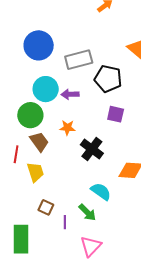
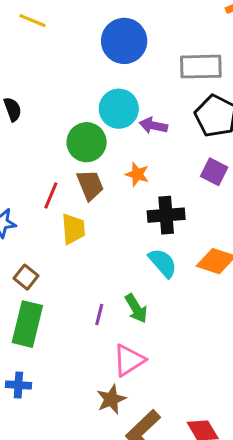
gray rectangle: (79, 60) -> (201, 67), moved
black cross: (92, 149) -> (166, 215), turned 35
cyan semicircle: (101, 191) -> (163, 263), moved
brown square: (46, 207) -> (26, 277), moved

